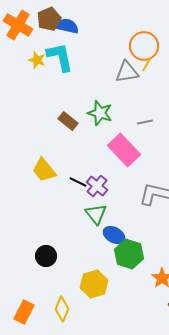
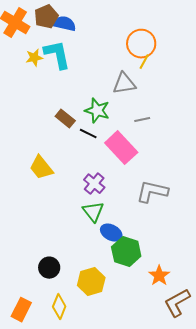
yellow star: (37, 60) -> (34, 58), turned -30
gray triangle: (127, 72) -> (124, 84), moved
black line: (78, 182) -> (88, 134), moved
black circle: (46, 256) -> (49, 268), moved

